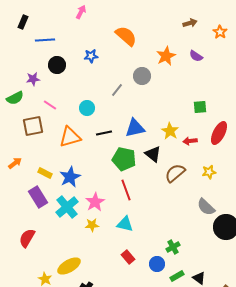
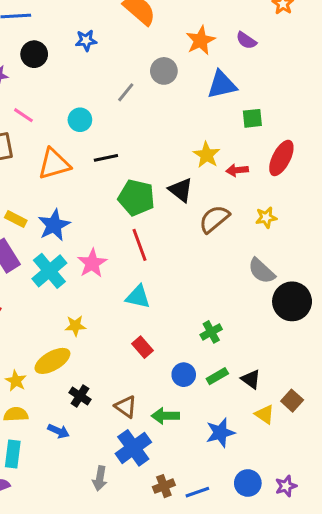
blue triangle: (135, 128) -> (222, 85), moved
yellow star: (92, 225) -> (75, 326), moved
blue circle: (157, 264) -> (184, 375), moved

